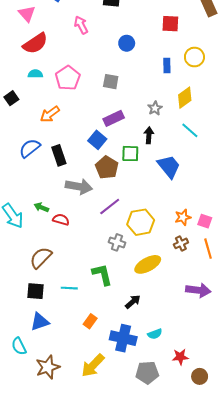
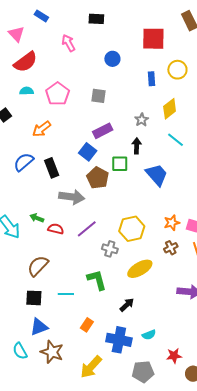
red square: (170, 24) -> (153, 39), size x1.4
purple line: (110, 206) -> (87, 229), moved
brown star: (48, 367) -> (52, 352), moved, turned -30

